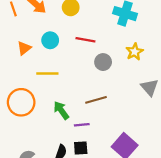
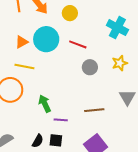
cyan circle: (50, 40) -> (46, 39), size x1.6
yellow line: (47, 73) -> (24, 67), moved
brown line: (96, 100) -> (94, 110), moved

